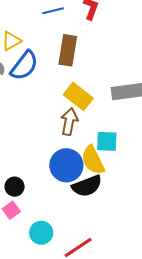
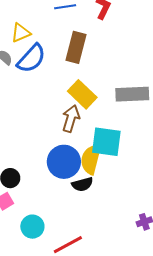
cyan square: (107, 141) -> (106, 142), size x1.4
yellow semicircle: (93, 160) -> (91, 159), turned 36
black semicircle: (87, 186) -> (82, 184), size x0.7

